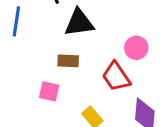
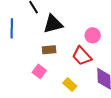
pink square: (49, 91) -> (39, 71), turned 32

